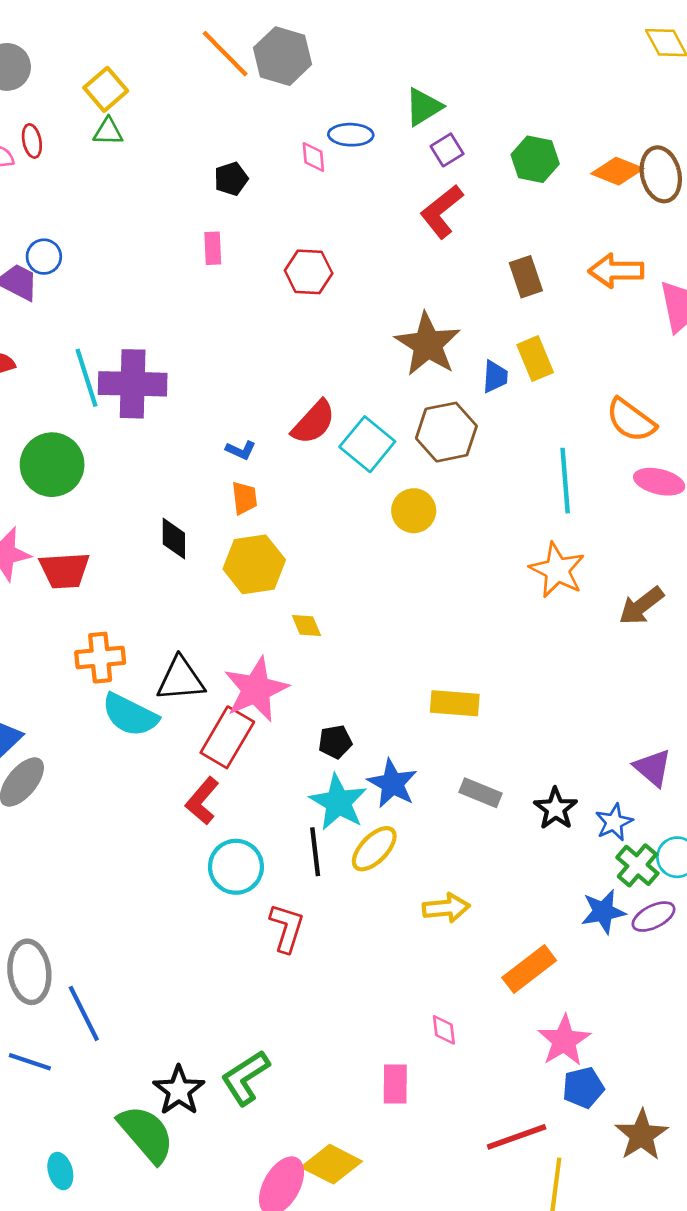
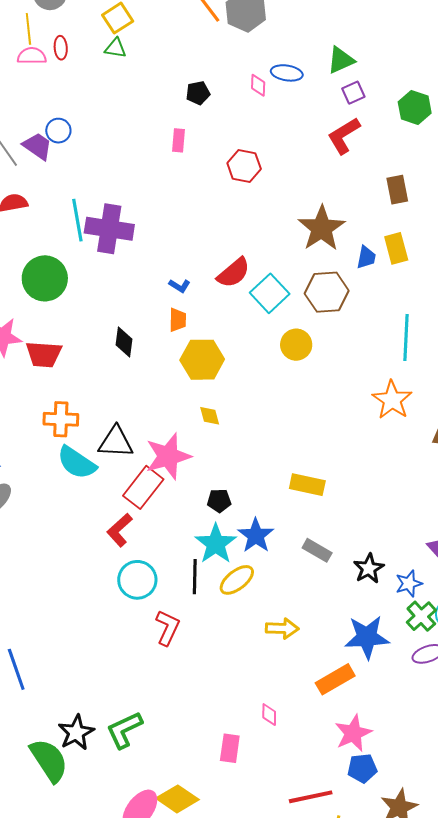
yellow hexagon: (254, 564) -> (202, 360), moved
blue star: (603, 912) -> (367, 637), moved, size x1.4

